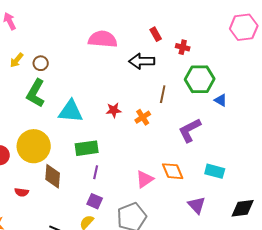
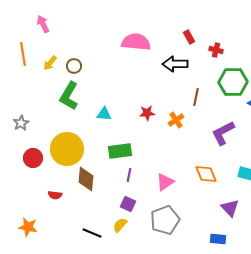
cyan triangle: (71, 111) -> (104, 114), size x0.6
pink triangle: (145, 179) -> (165, 182), moved

